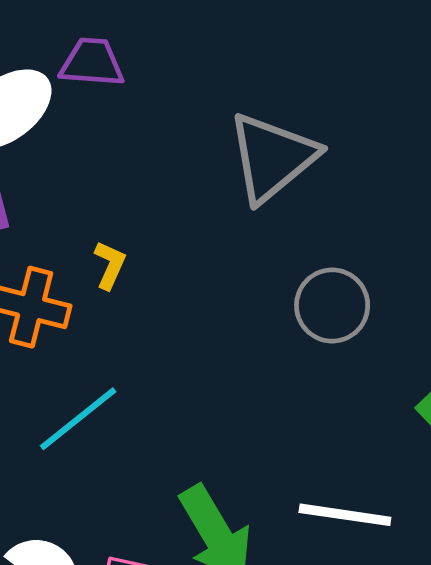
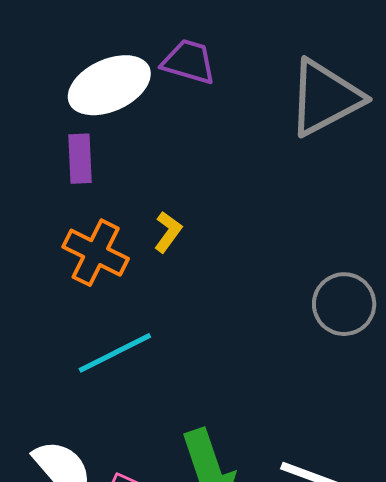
gray triangle: (272, 157) -> (325, 98), moved

